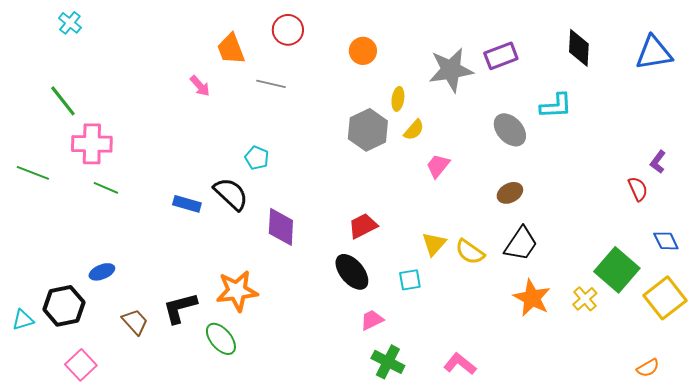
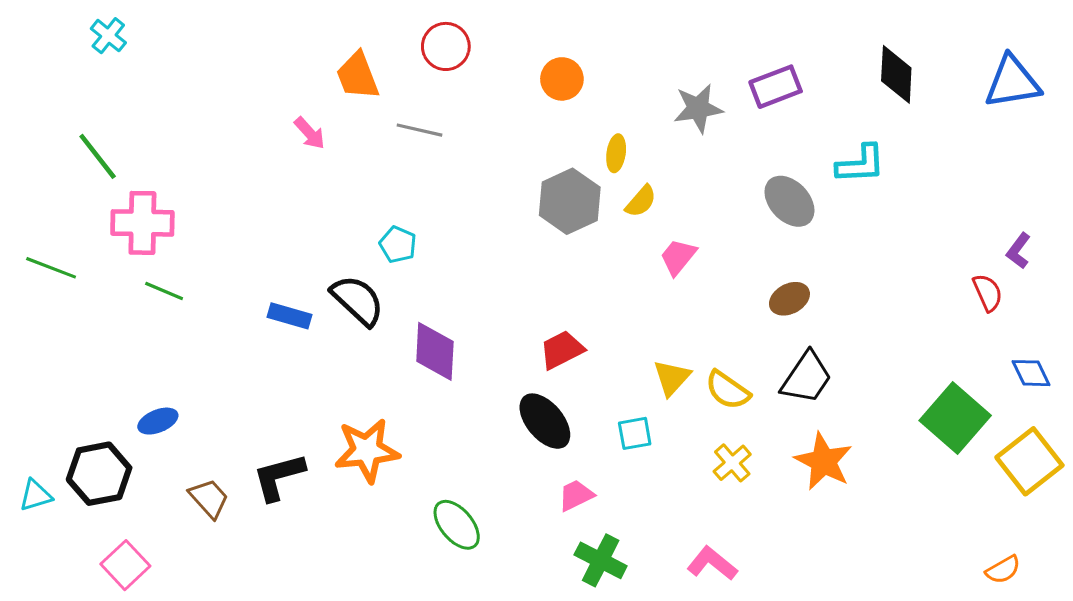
gray star: (451, 70) -> (698, 108), size x0.7
yellow cross: (585, 299) -> (732, 463), moved
green ellipse: (221, 339) -> (457, 525), moved

